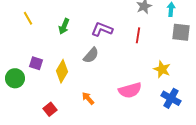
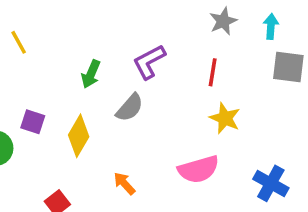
green arrow: (64, 26) -> (91, 74), moved
purple L-shape: (102, 29) -> (149, 62), turned -50
yellow star: (162, 69) -> (225, 118), moved

